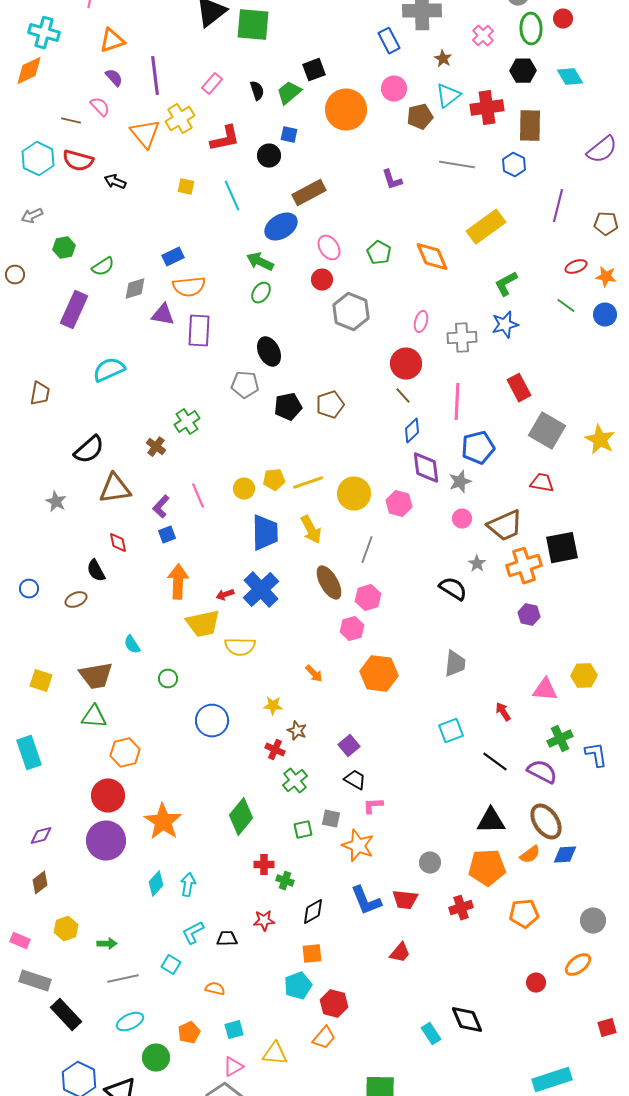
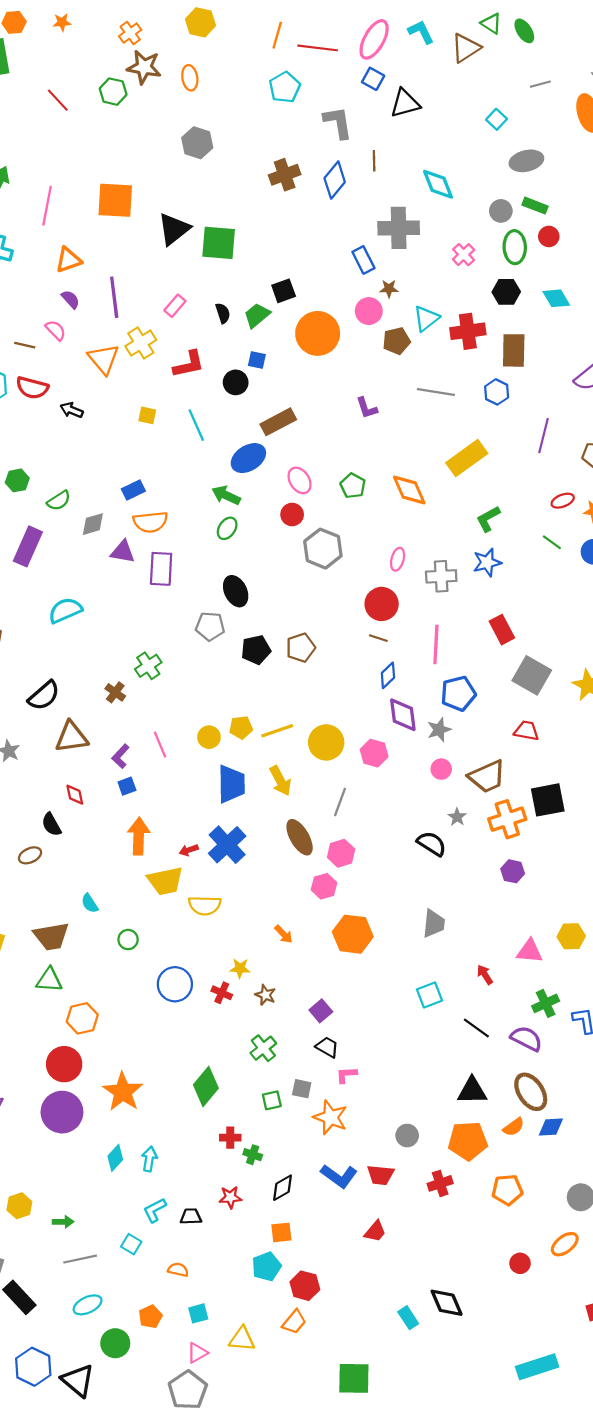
brown star: (443, 59) -> (389, 289), moved, turned -30
brown line: (403, 396) -> (378, 638), turned -30
red cross: (275, 750) -> (222, 993), moved
blue L-shape: (366, 901) -> (339, 1176), turned -32

